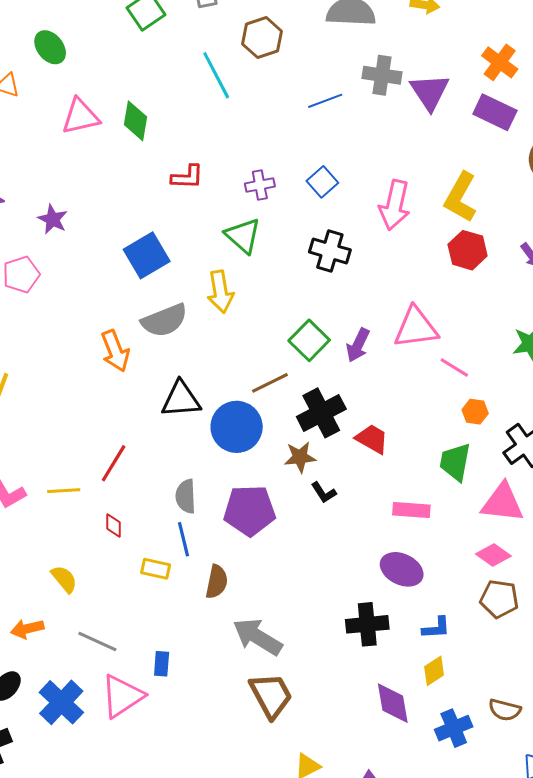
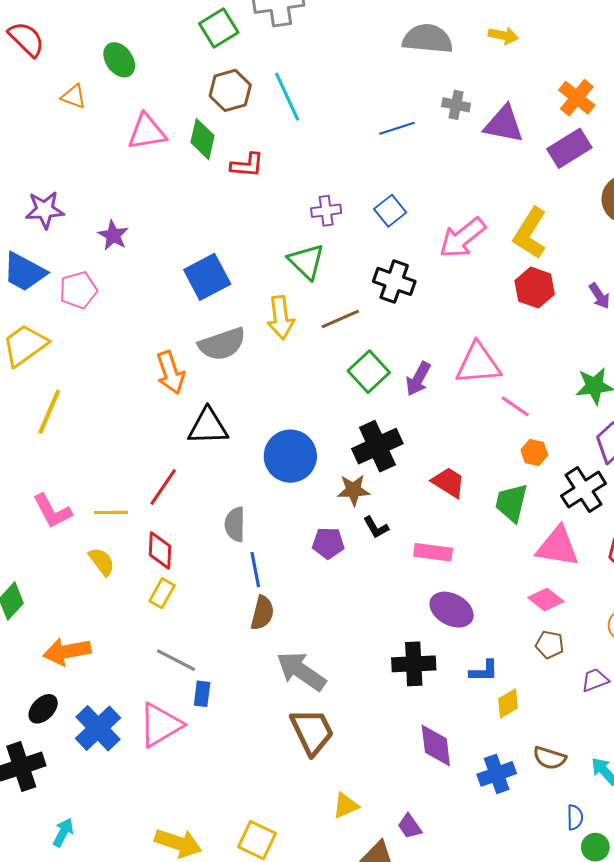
brown hexagon: (262, 38) -> (230, 90), moved
gray cross: (382, 75) -> (456, 105), size x0.7
purple triangle: (430, 92) -> (504, 124), turned -48
purple rectangle: (495, 112) -> (569, 148), turned -60
red L-shape: (187, 177) -> (247, 165), moved
pink arrow: (395, 205) -> (462, 238), turned 36
brown line: (270, 383) -> (340, 319), moved
black triangle: (181, 399) -> (208, 427), moved
red trapezoid: (372, 439) -> (448, 482), moved
pink rectangle: (411, 510) -> (433, 552), moved
purple pentagon: (250, 511) -> (328, 543), moved, size x0.6
red diamond: (114, 526) -> (160, 551), size x1.5
blue line: (184, 539) -> (255, 570), moved
yellow rectangle: (156, 569) -> (162, 593), moved, turned -76
yellow semicircle: (64, 579) -> (102, 562), moved
brown pentagon: (499, 599) -> (550, 645), size x0.7
orange arrow: (27, 629) -> (67, 651), size x1.4
gray line: (97, 642) -> (176, 660), moved
yellow diamond: (434, 671) -> (508, 703), moved

